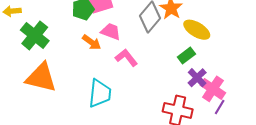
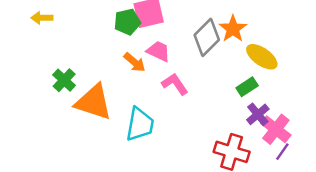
green cross: (35, 35) -> (64, 80), moved, size x0.7
orange triangle: (41, 78) -> (94, 102), moved

